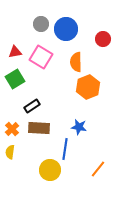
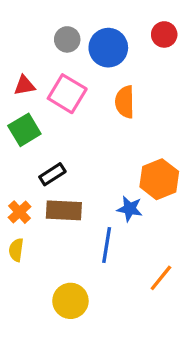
red circle: (103, 39) -> (164, 34), moved
orange hexagon: (88, 87) -> (159, 179), moved
yellow circle: (50, 170) -> (70, 301), moved

